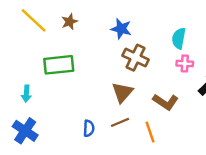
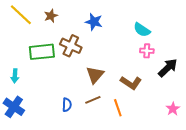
cyan semicircle: (179, 38) -> (142, 30), turned -66
brown cross: (136, 58) -> (71, 46), moved

